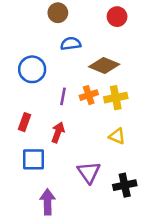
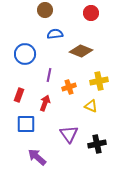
orange cross: (89, 95) -> (69, 87), moved
yellow cross: (116, 98) -> (99, 81), moved
purple arrow: (48, 202) -> (37, 157), turned -48

